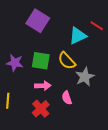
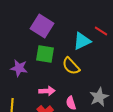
green square: (41, 61) -> (45, 54), moved
gray star: (85, 77) -> (99, 97), moved

